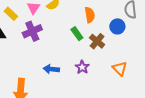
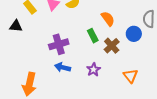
orange semicircle: (90, 15) -> (108, 19), turned -35
purple cross: (32, 31) -> (59, 44), moved

